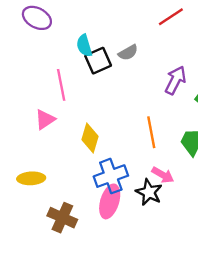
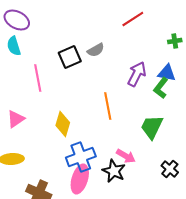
cyan semicircle: (84, 46) -> (14, 46), moved
pink triangle: (45, 119) -> (16, 119), moved
orange line: (151, 132) -> (108, 106), moved

